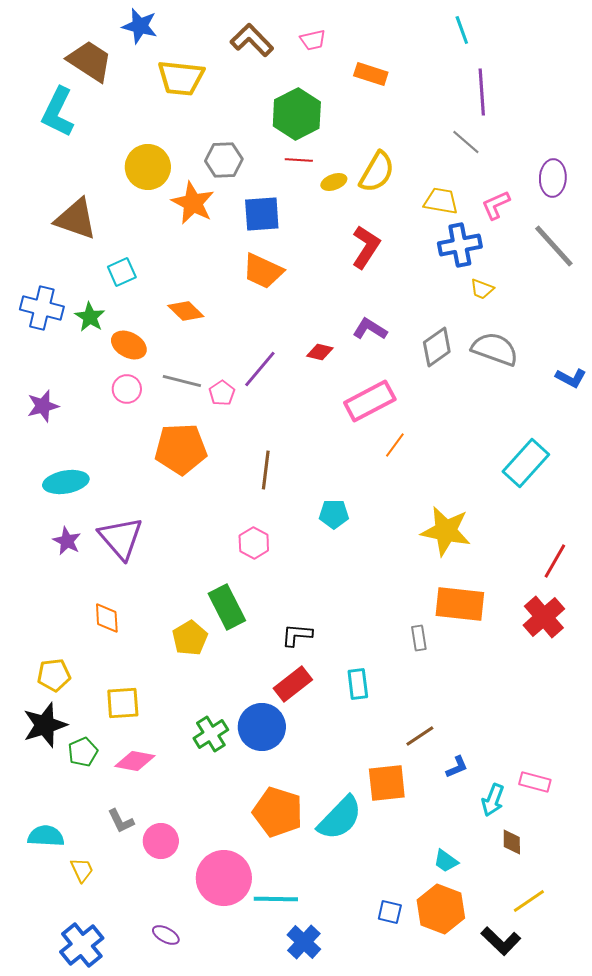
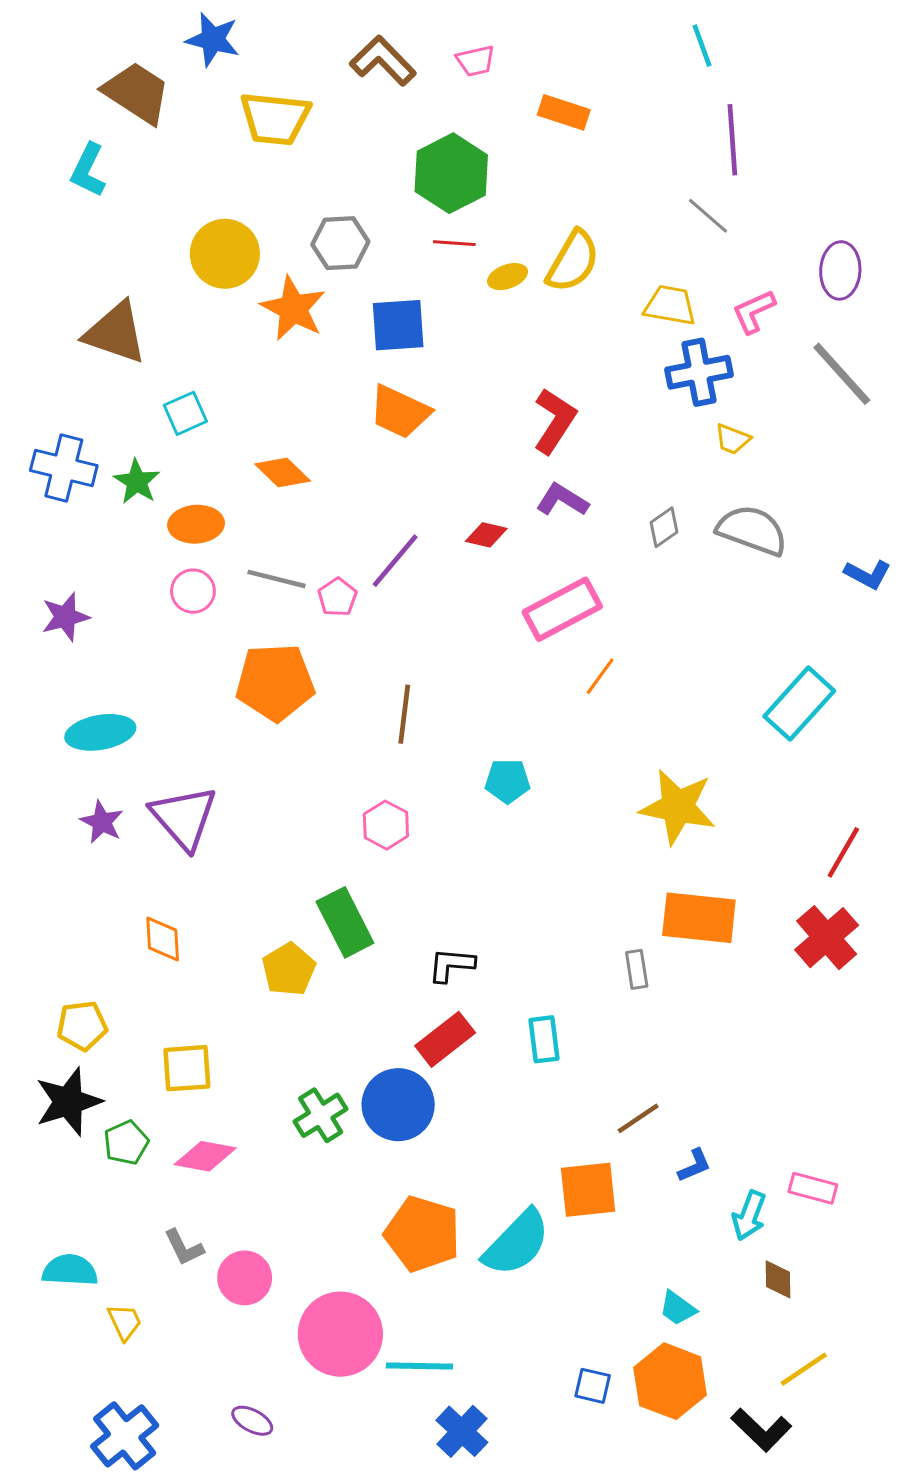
cyan L-shape: (58, 112) -> (88, 170), size x0.7
red L-shape: (366, 247) -> (555, 421), moved
orange ellipse: (129, 345) -> (196, 524), turned -32
gray diamond: (437, 347) -> (664, 527), size x0.7

